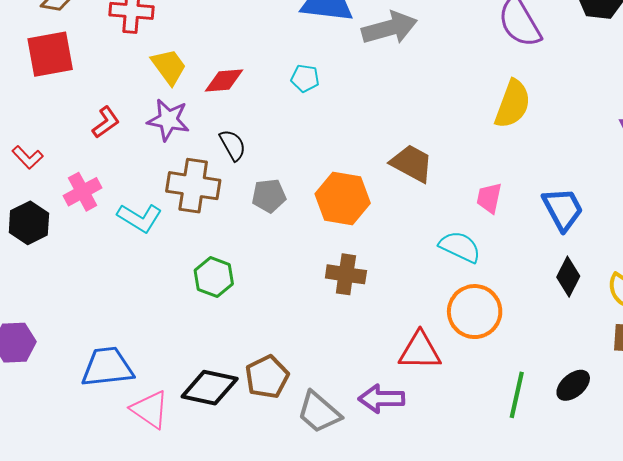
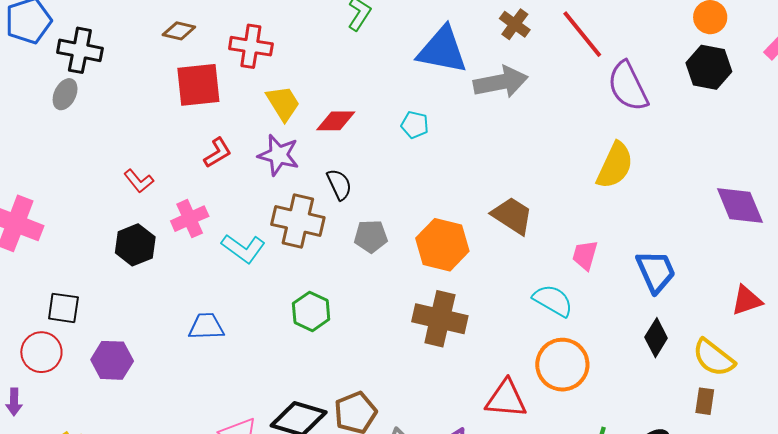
red square: (50, 54) -> (198, 85), moved
brown cross: (346, 274) -> (440, 319), size x1.4
blue trapezoid: (107, 367) -> (206, 326), moved, size x0.7

